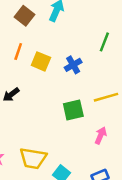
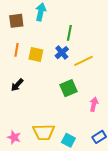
brown square: (25, 16) -> (16, 21), turned -35
green line: (104, 42) -> (69, 33), moved
yellow line: (106, 97) -> (83, 61), moved

